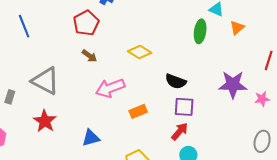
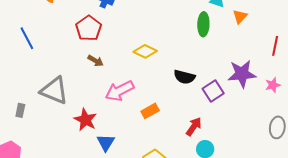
purple square: (184, 107) -> (213, 91), moved, turned -30
red star: (45, 121) -> (85, 120), moved
blue triangle: (91, 138) -> (106, 143), turned -36

